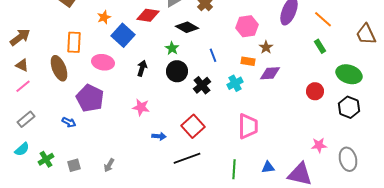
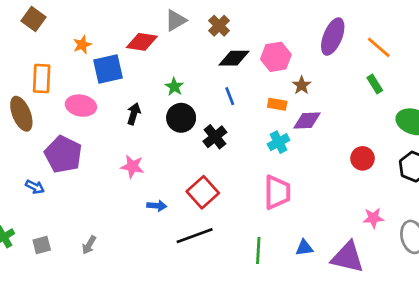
black diamond: (187, 27) -> (234, 58), moved, turned -30
blue square: (123, 35) -> (108, 69), turned 35
cyan cross: (235, 83) -> (279, 142), moved
red circle: (315, 91) -> (363, 158), moved

